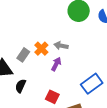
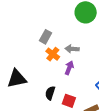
gray rectangle: (23, 55) -> (46, 37), moved
black semicircle: (21, 86) -> (50, 93), moved

